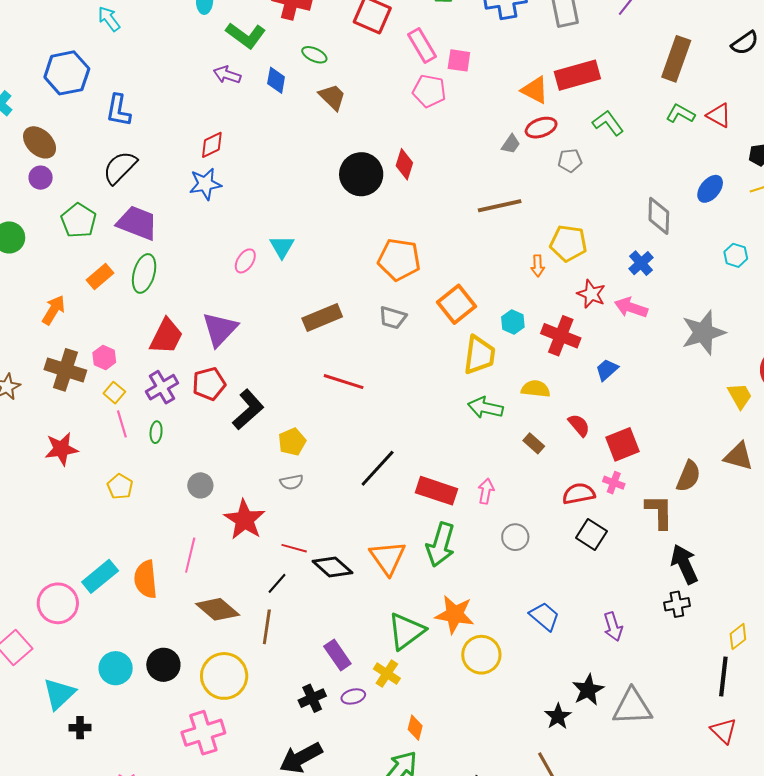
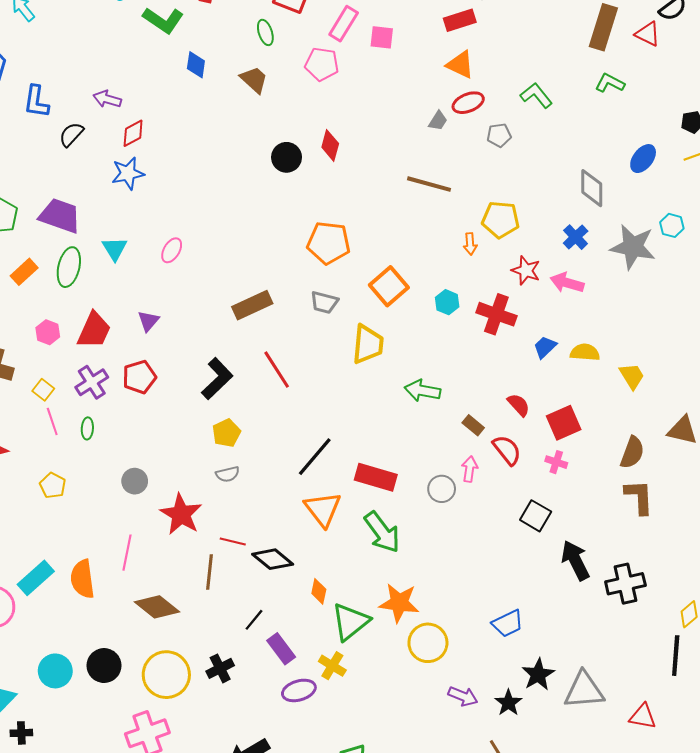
pink rectangle: (422, 46) -> (344, 24), turned 64
green ellipse: (314, 55) -> (265, 32), moved, turned 50
purple arrow: (227, 75) -> (107, 99), moved
red rectangle: (577, 75) -> (460, 20), moved, size x0.7
pink pentagon: (429, 91) -> (322, 64), moved
red triangle: (719, 115) -> (648, 34), moved
black semicircle: (120, 168) -> (71, 134), moved, size x0.7
black circle: (361, 174) -> (287, 157), size x0.7
brown line: (500, 206) -> (429, 184), turned 30
cyan triangle: (282, 247) -> (115, 249), moved
purple triangle: (220, 329) -> (148, 321), size x0.6
gray star: (703, 333) -> (633, 247), moved, turned 30
yellow trapezoid: (479, 355) -> (368, 344), moved
pink hexagon: (104, 357) -> (48, 332), moved
red line: (344, 382) -> (277, 370), turned 42
yellow semicircle: (536, 389) -> (585, 352), moved
yellow trapezoid: (740, 396) -> (632, 376), moved
black L-shape: (248, 410) -> (217, 379), moved
pink arrow: (486, 491) -> (470, 469), moved
red semicircle: (579, 494) -> (507, 450), moved, turned 64
brown L-shape: (659, 512) -> (639, 497), moved
gray circle: (515, 537) -> (442, 489), moved
green arrow: (441, 545) -> (382, 532), turned -51
orange triangle: (388, 558) -> (323, 509), moved
black arrow: (684, 564) -> (575, 560), moved
black line: (277, 583) -> (254, 620), moved
black cross: (677, 604) -> (625, 584), size x1.5
blue trapezoid: (544, 616) -> (508, 623), moved, turned 116
brown line: (267, 627) -> (209, 572), moved
purple arrow: (613, 627) -> (463, 696), moved, turned -48
purple ellipse: (353, 696) -> (299, 690), size x1.4
black cross: (312, 698) -> (220, 668), moved
orange diamond: (415, 728) -> (319, 591), moved
red triangle: (724, 731) -> (643, 716), moved, turned -32

